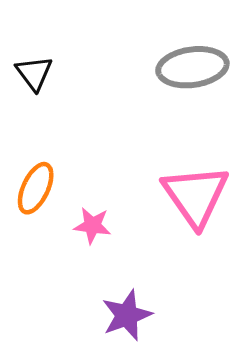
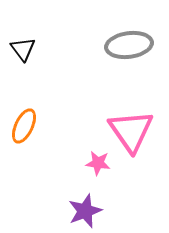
pink star: (92, 226) -> (98, 163), moved

